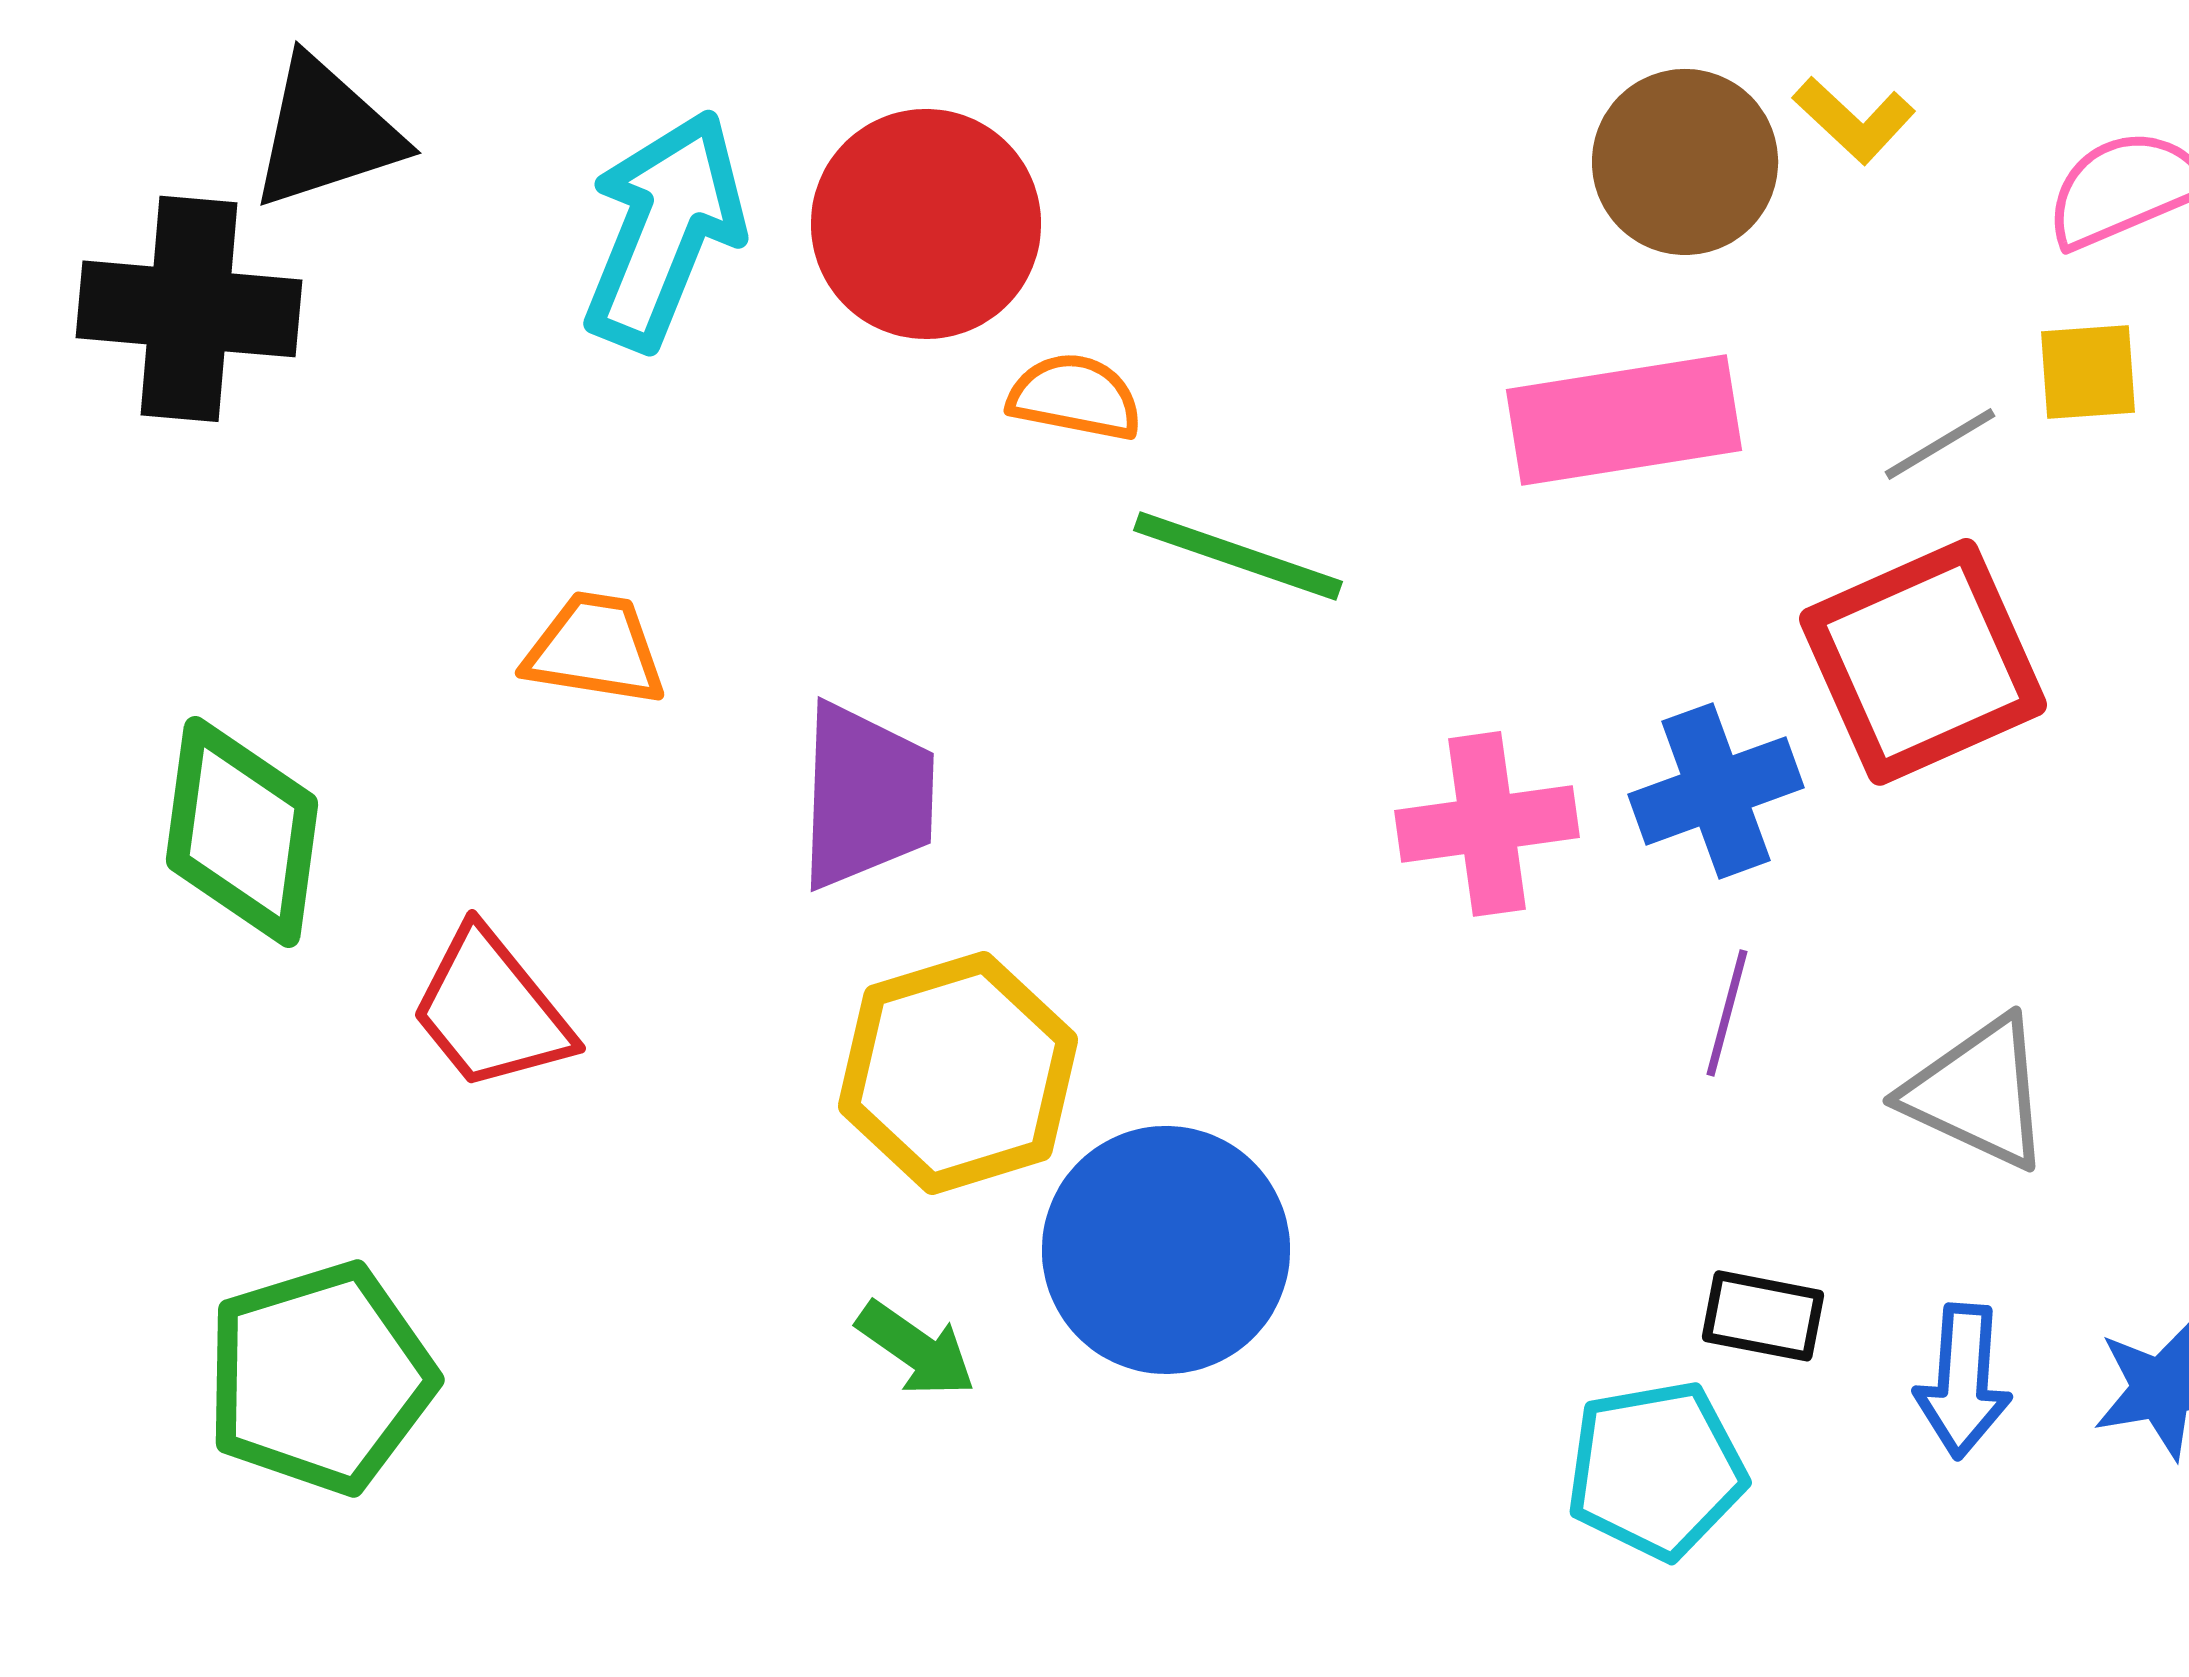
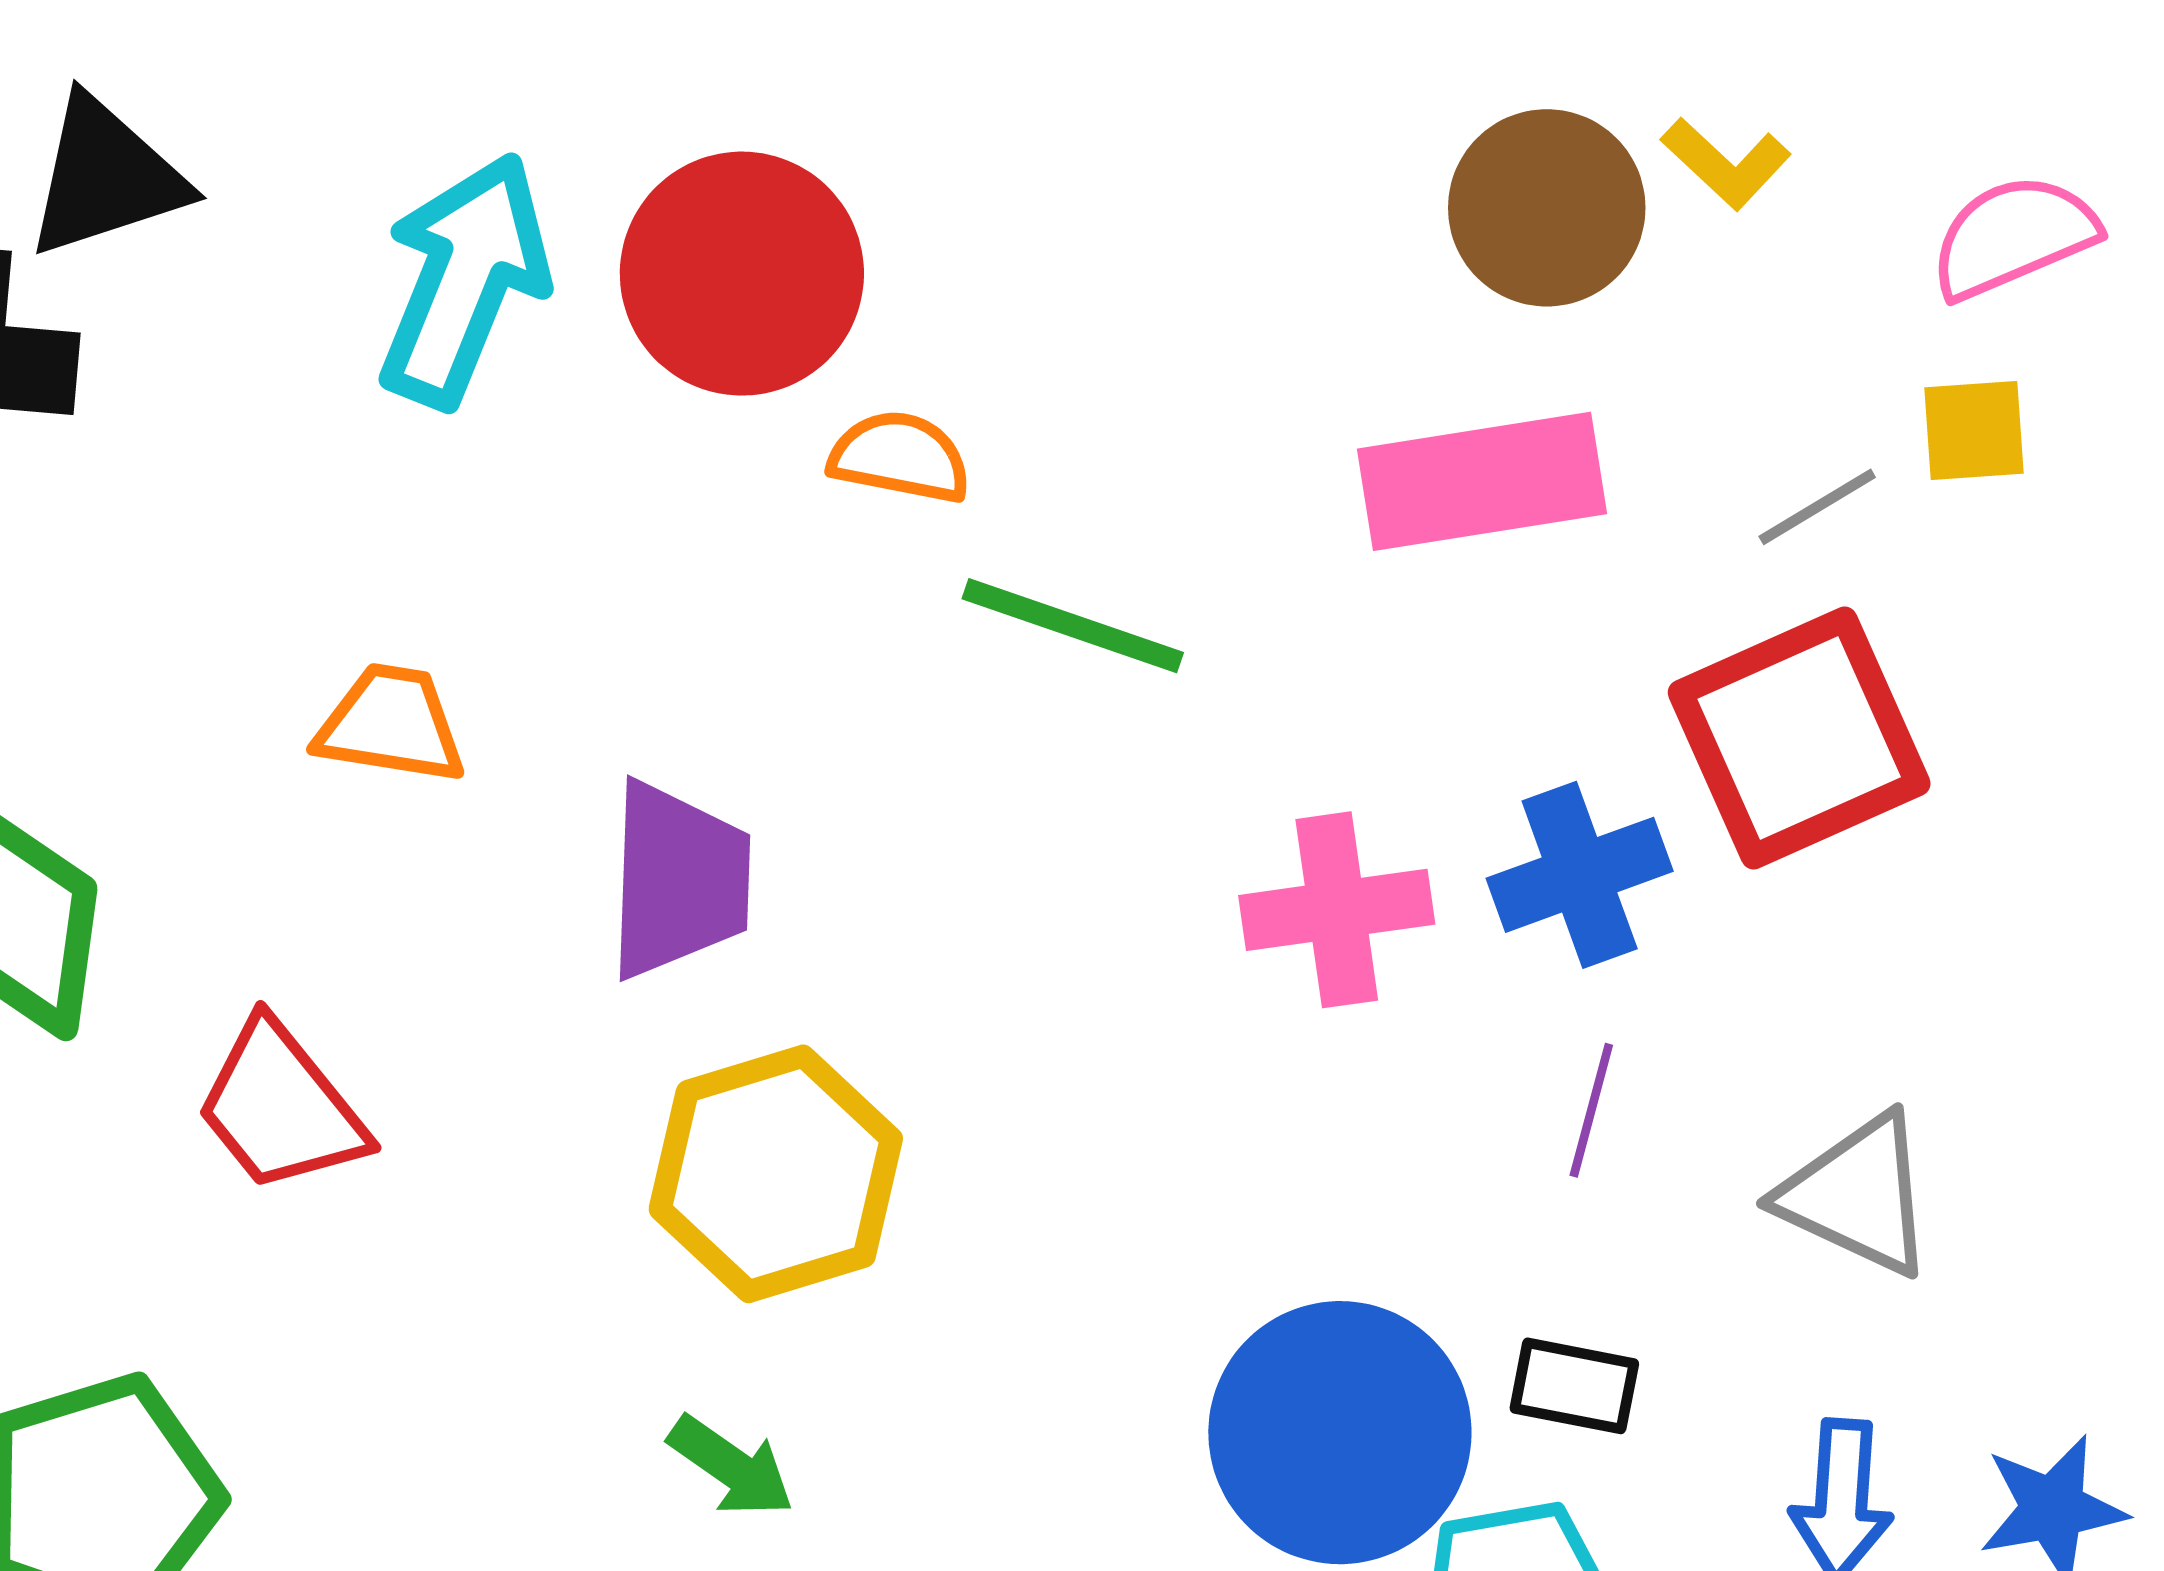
blue circle: (1166, 1250) -> (1340, 1433), moved
black rectangle: (1763, 1316) -> (1574, 1386), moved

